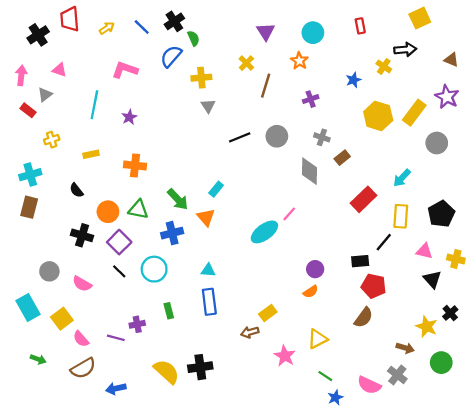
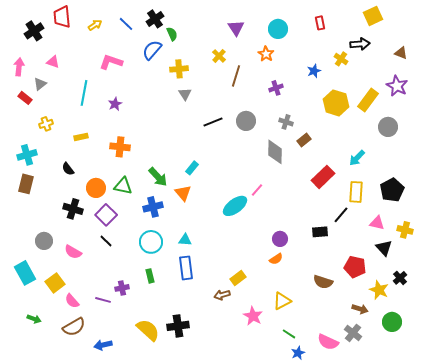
cyan circle: (154, 269) -> (151, 242), moved
red pentagon: (374, 286) -> (355, 267), moved
brown semicircle: (364, 318) -> (323, 282), turned 72

